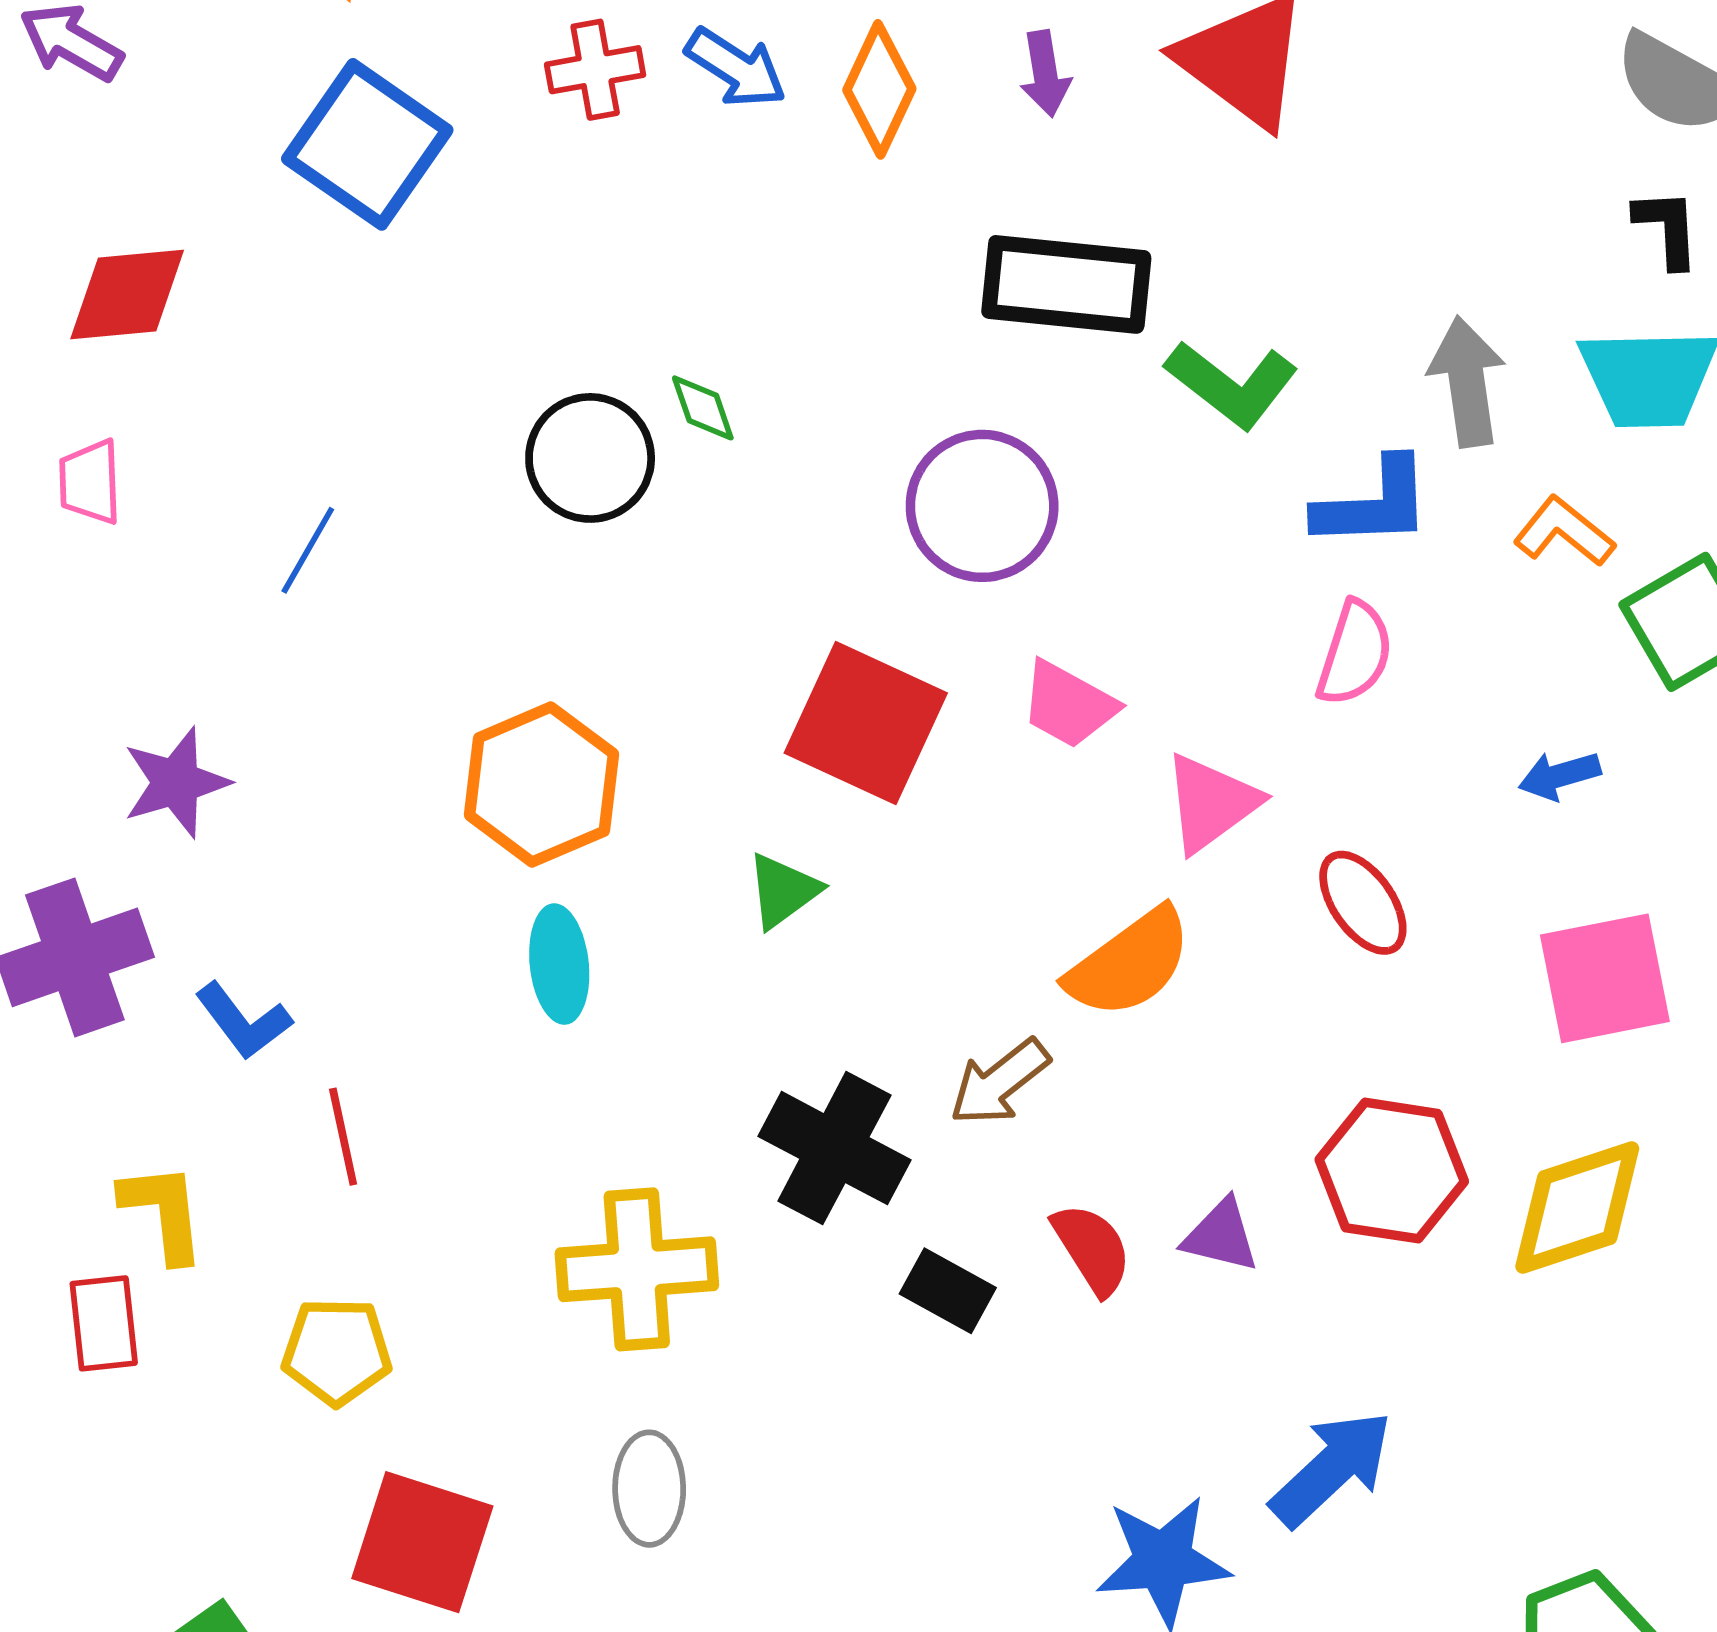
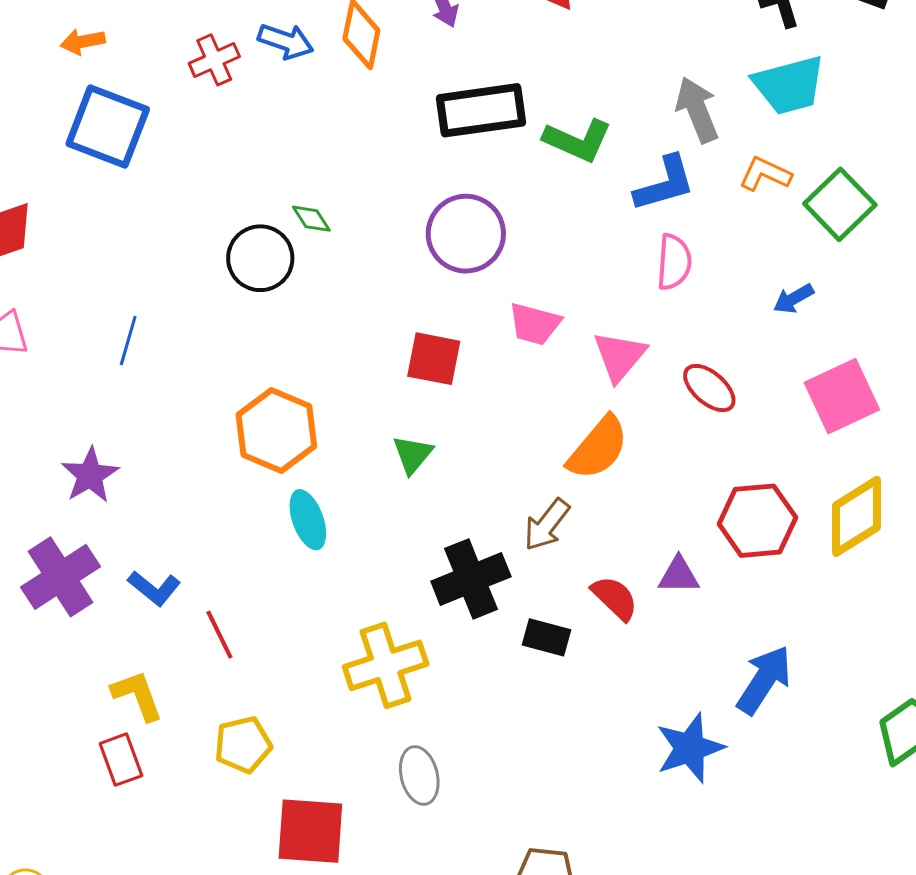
red square: (866, 723) -> (434, 359), size x0.7
black cross: (834, 1148) -> (471, 579), turned -36

